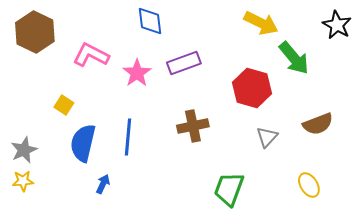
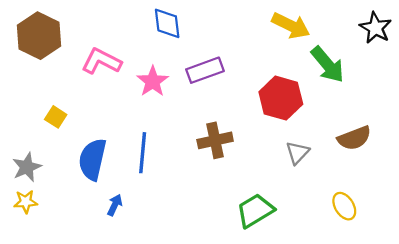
yellow square: (64, 105) -> (56, 117), moved
green trapezoid: (229, 189) -> (255, 211), turned 39

